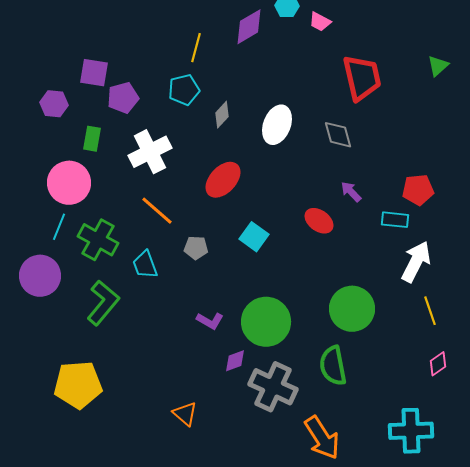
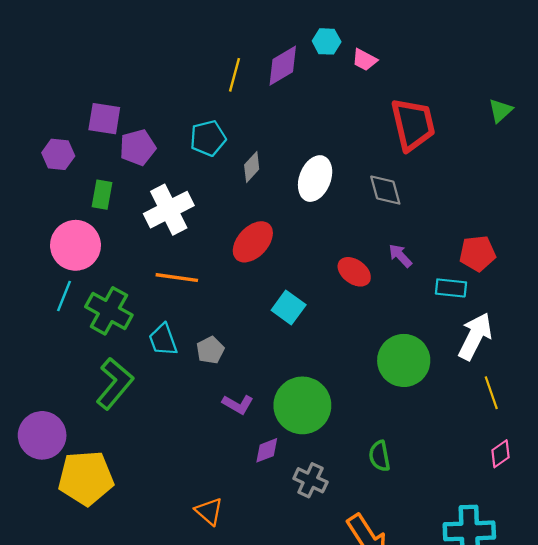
yellow line: (196, 48) -> (234, 75), moved
orange line: (157, 211) -> (177, 278), turned -33
red ellipse: (319, 221) -> (354, 272), moved
gray pentagon: (196, 248) -> (210, 350), moved, turned -30
purple circle: (40, 276) -> (42, 435), moved
green circle: (352, 309) -> (404, 360), moved
green semicircle: (333, 366) -> (380, 456), size x0.7
gray cross: (273, 387) -> (310, 480), size x0.6

